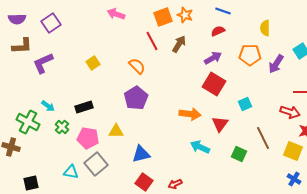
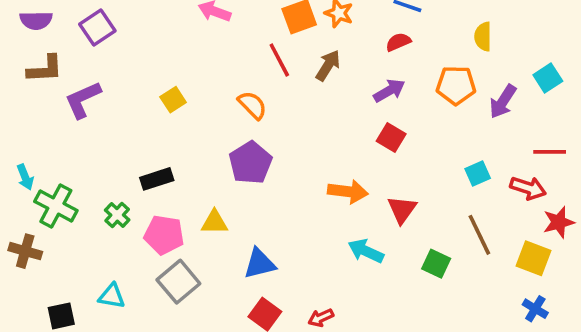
red square: (214, 84) -> (391, 137), size x0.7
cyan square: (245, 104) -> (478, 174), moved
cyan arrow: (48, 106) -> (25, 177), moved, turned 32
cyan triangle: (71, 172) -> (112, 296), moved

